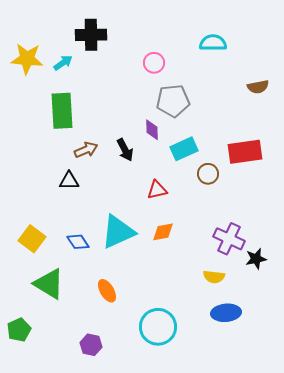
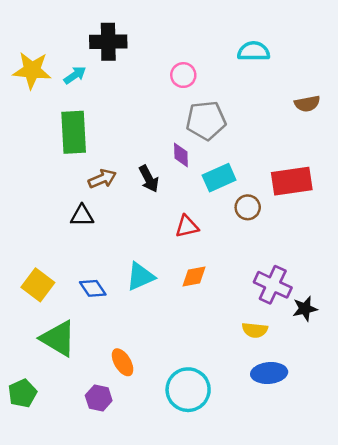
cyan triangle: (118, 232) -> (140, 276), size x0.7
orange ellipse: (107, 291) -> (123, 362), moved
purple hexagon: (91, 345) -> (99, 398), moved

